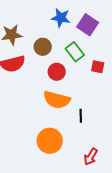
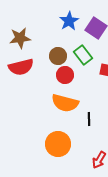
blue star: (61, 18) -> (69, 21), turned 30
brown circle: (43, 47) -> (58, 56), moved

